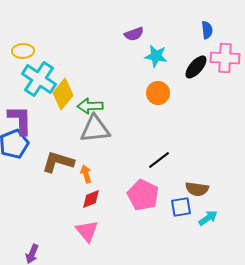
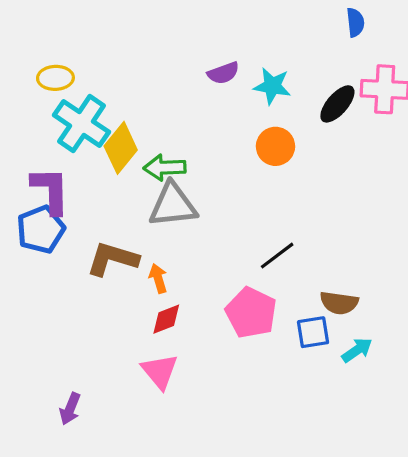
blue semicircle: (207, 30) -> (355, 22), moved
purple semicircle: (134, 34) -> (223, 73), moved

